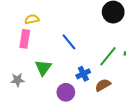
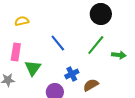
pink rectangle: (25, 39) -> (16, 52), moved
green line: (108, 56) -> (96, 45), moved

